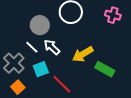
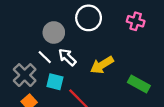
cyan square: (41, 69) -> (55, 82), turned 35
green rectangle: (105, 69) -> (139, 84), moved

